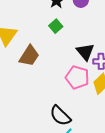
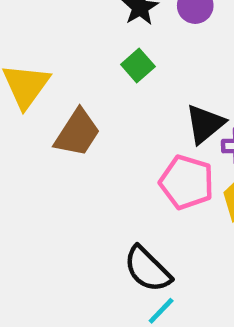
black triangle: (85, 52) -> (205, 124), turned 30

